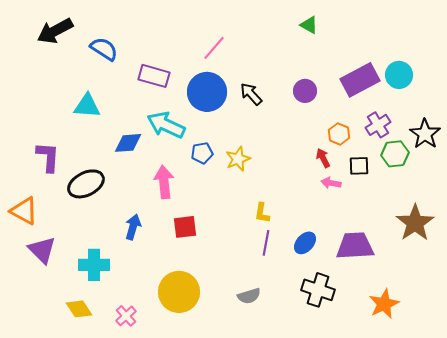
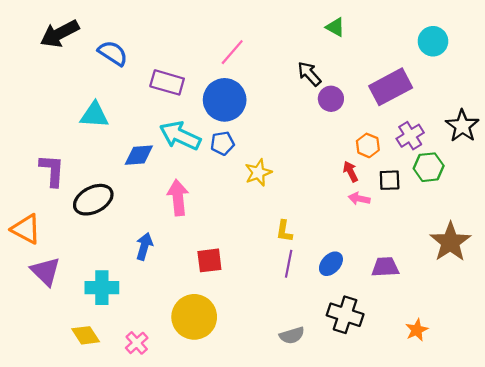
cyan circle: (399, 75) -> (433, 41), moved
black arrow: (251, 94) -> (309, 74), moved
black star: (425, 134) -> (462, 126), moved
blue pentagon: (202, 153) -> (222, 143), moved
red square: (185, 227) -> (209, 260), moved
purple trapezoid: (355, 246) -> (385, 267), size x0.7
gray semicircle: (249, 296) -> (292, 335), moved
orange star: (384, 304) -> (417, 330), size x0.7

